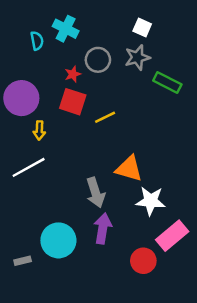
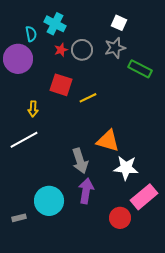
red star: (73, 74) -> (61, 50), moved
purple circle: (21, 98) -> (18, 59), moved

